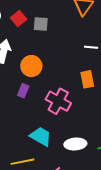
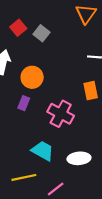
gray square: (41, 24) -> (41, 33), turned 35

